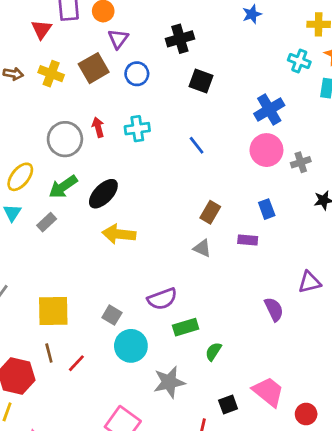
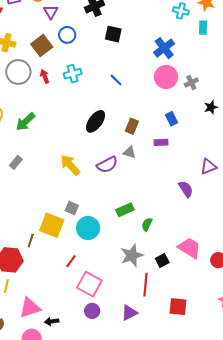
brown square: (94, 68) -> (42, 46), moved
gray circle: (65, 139) -> (18, 72), moved
black ellipse: (103, 194) -> (96, 121), moved
gray rectangle: (47, 222) -> (16, 162), moved
yellow arrow: (119, 234) -> (70, 165), moved, turned 50
purple semicircle: (162, 299) -> (107, 165), moved
yellow square: (53, 311) -> (52, 225), moved, turned 30
brown line: (49, 353) -> (31, 241), turned 40
red line: (76, 363) -> (71, 261), moved
gray star: (169, 382) -> (132, 255), moved

